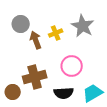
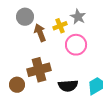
gray star: (83, 26) -> (78, 17), moved, size x0.7
pink circle: (72, 66) -> (76, 45), moved

